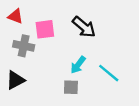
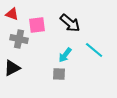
cyan line: (109, 73) -> (94, 50), moved

